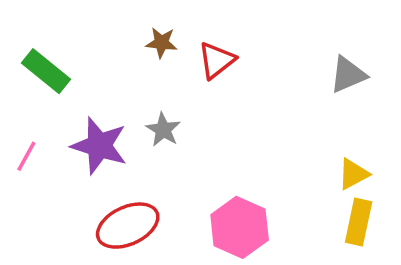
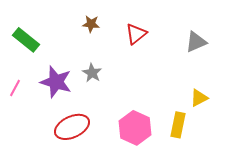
red triangle: (216, 60) -> (136, 34), moved
yellow rectangle: (359, 222) -> (178, 125), moved

